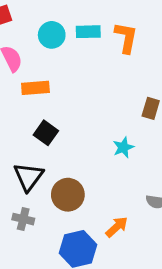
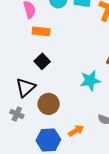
cyan star: (123, 147) -> (90, 81), size x1.5

